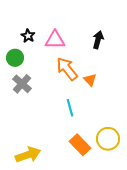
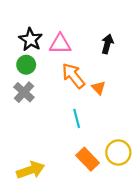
black star: (28, 36) -> (31, 39), size x1.5
green circle: (15, 58) -> (26, 65), moved

